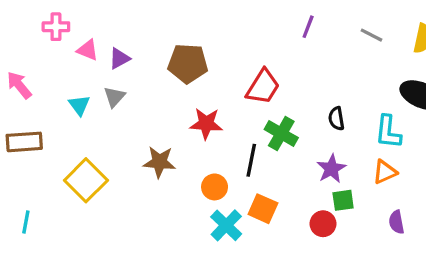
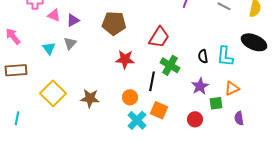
cyan L-shape: (388, 132) -> (225, 56), moved
brown star: (159, 162) -> (90, 98), moved
green square: (343, 200) -> (216, 103), moved

